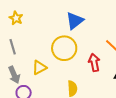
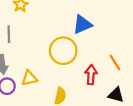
yellow triangle: (39, 68) -> (29, 78), moved

